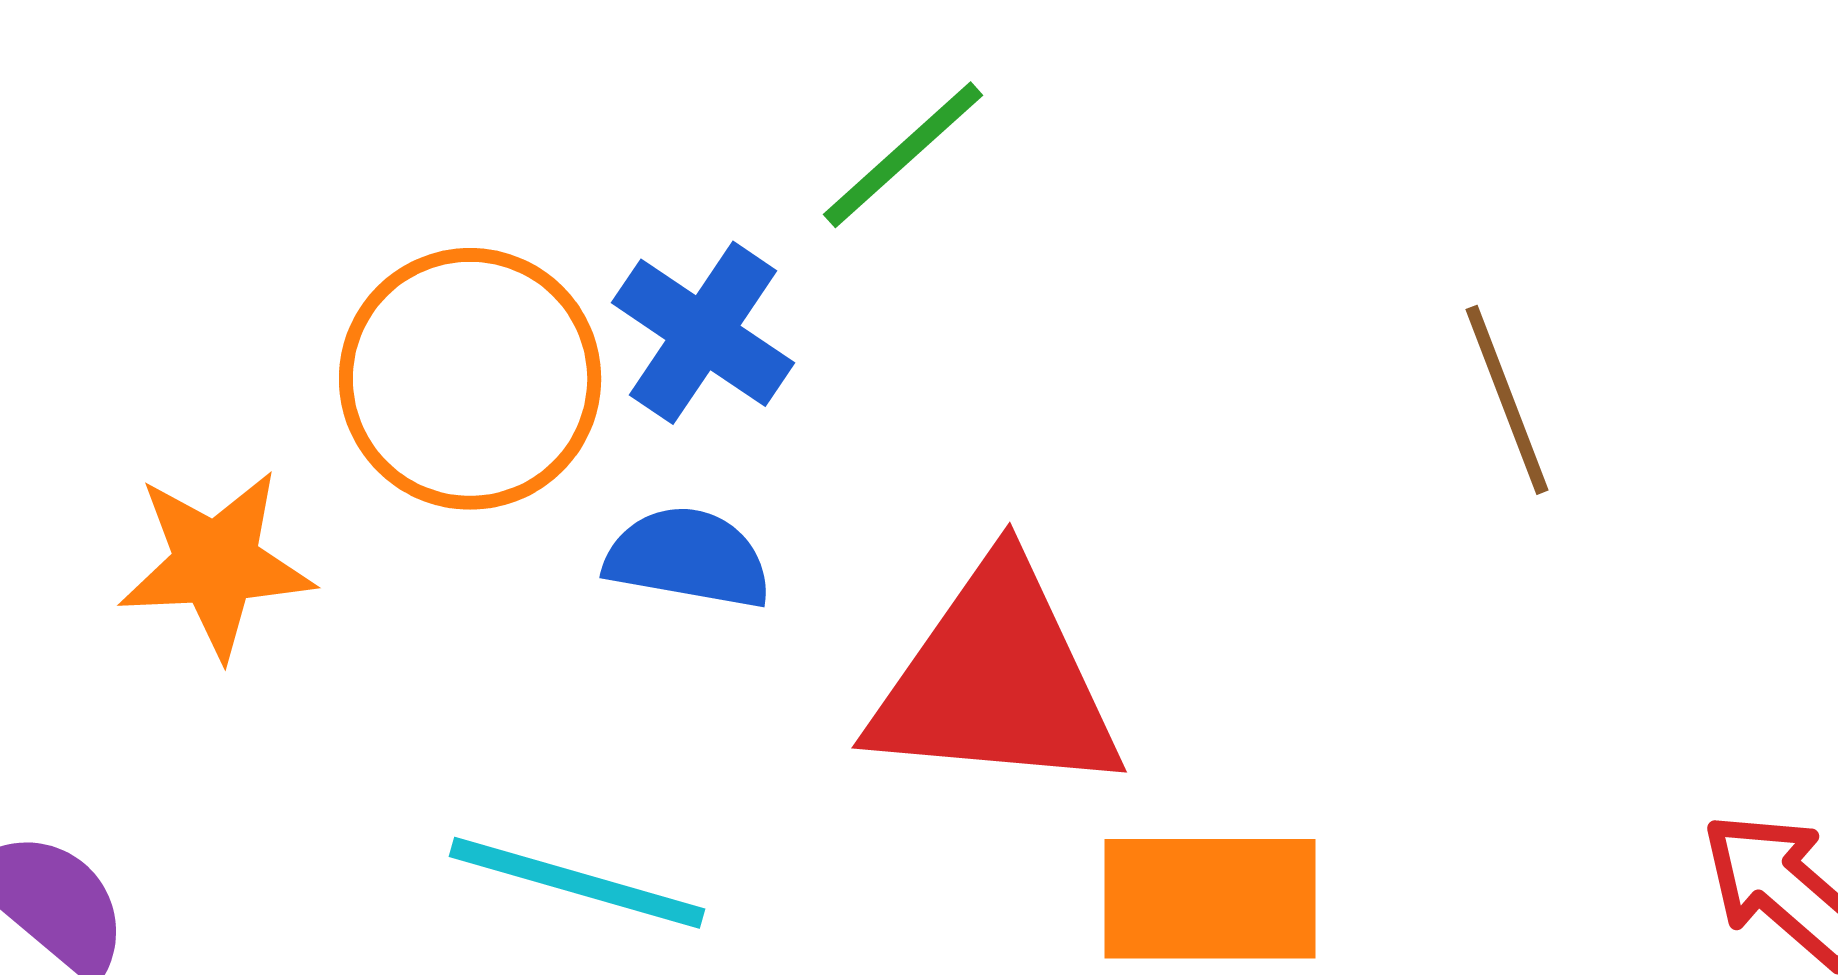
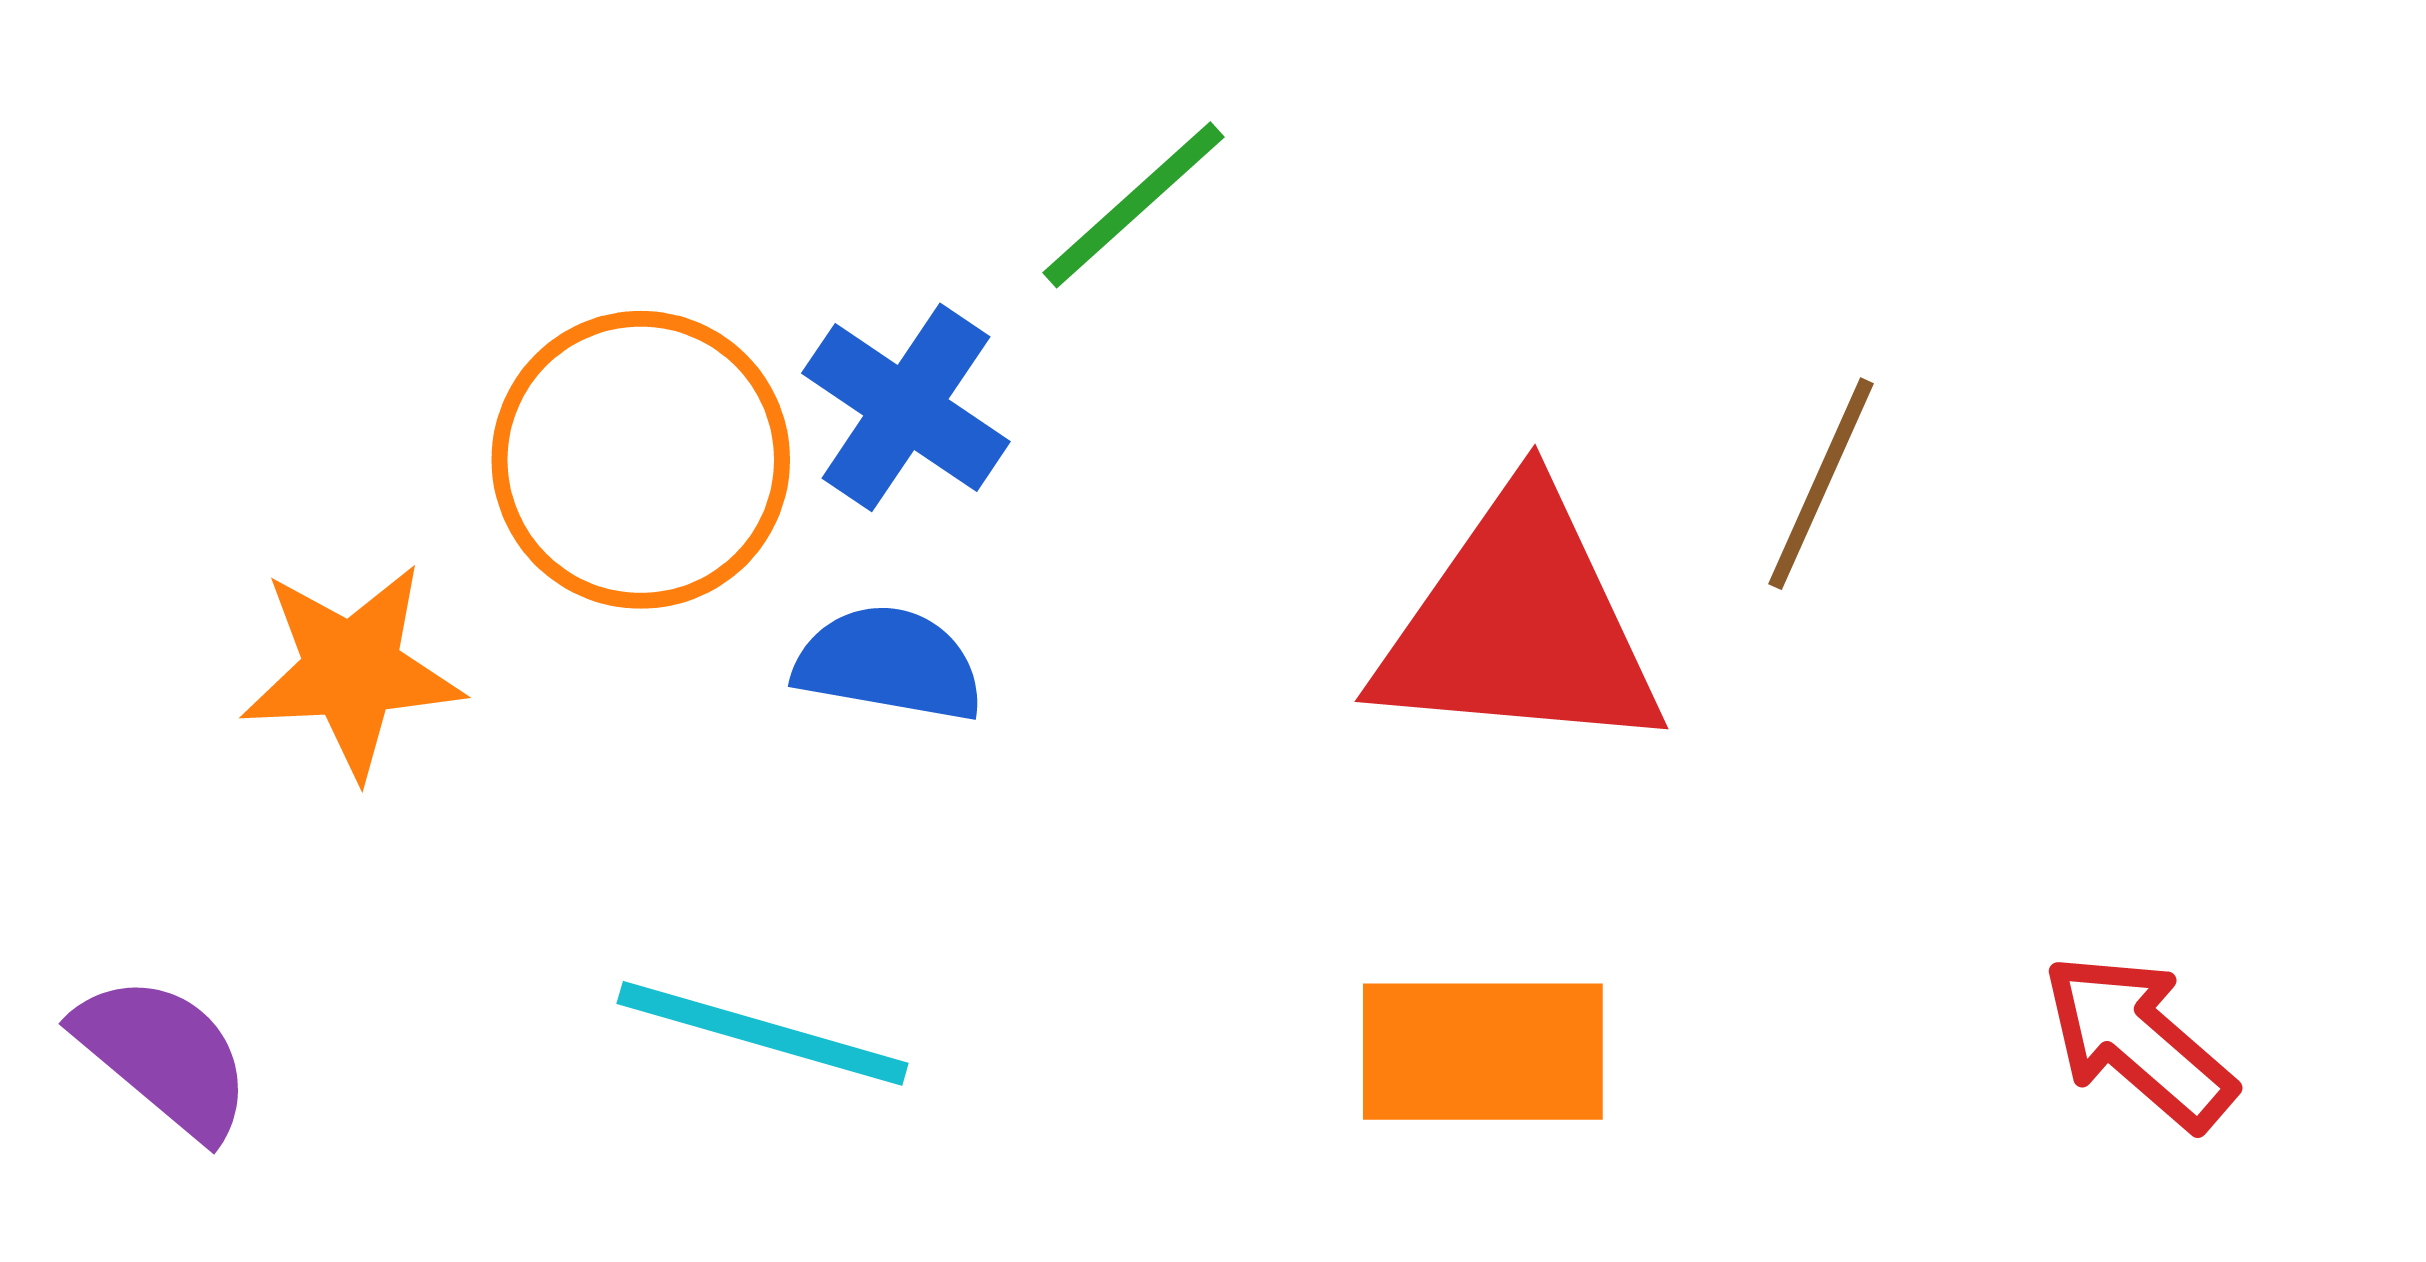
brown line: (1507, 400) -> (1821, 484), turned 45
red triangle: (996, 681) -> (1519, 625), moved

